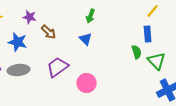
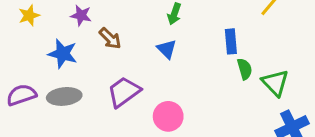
blue rectangle: (148, 34) -> (231, 41), moved

